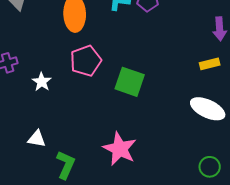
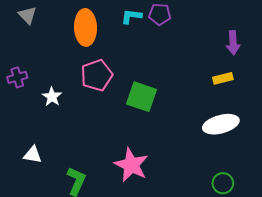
white ellipse: (208, 109) -> (221, 124), turned -40
white triangle: (37, 139) -> (33, 155), moved

